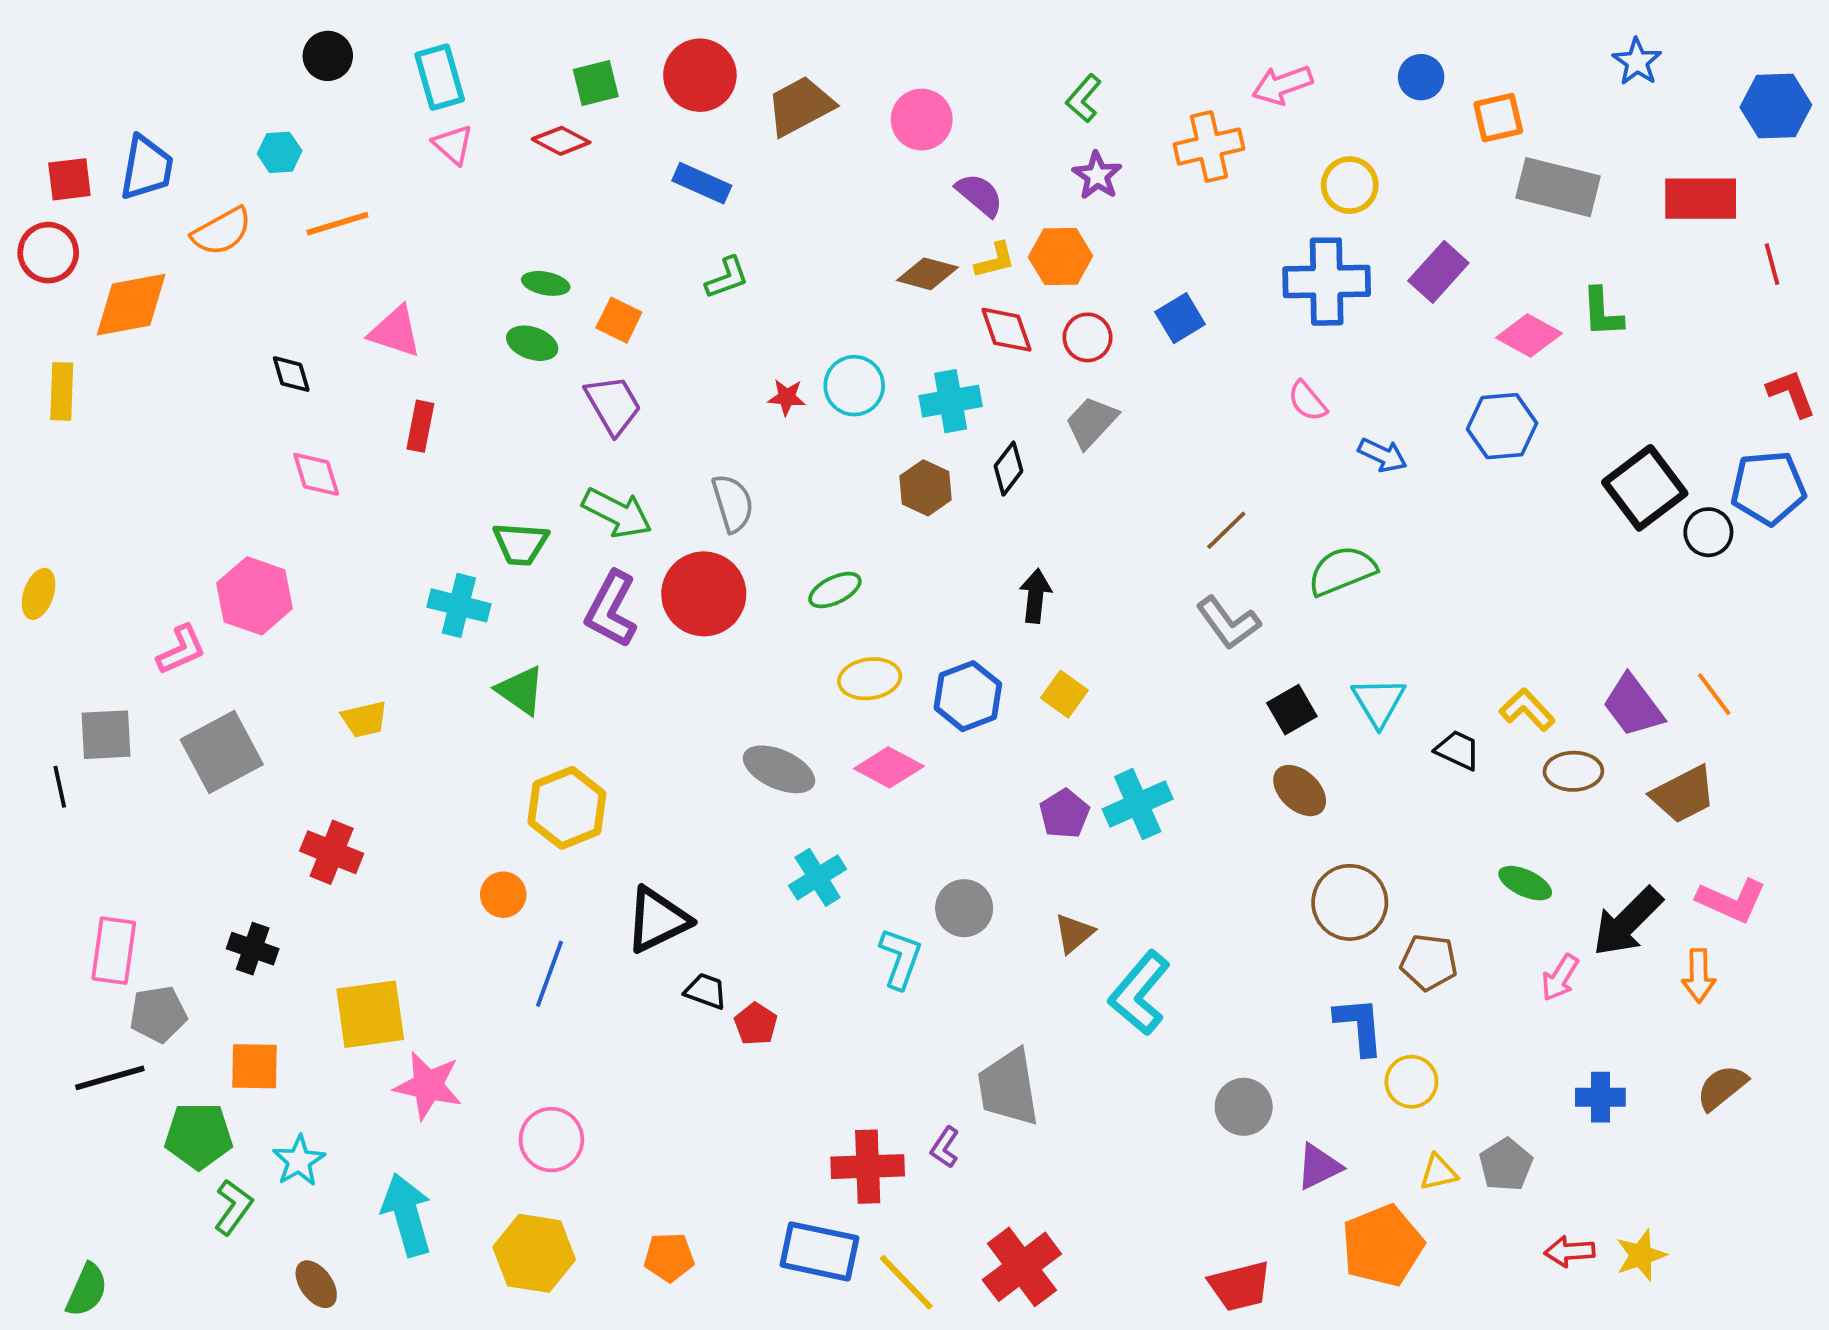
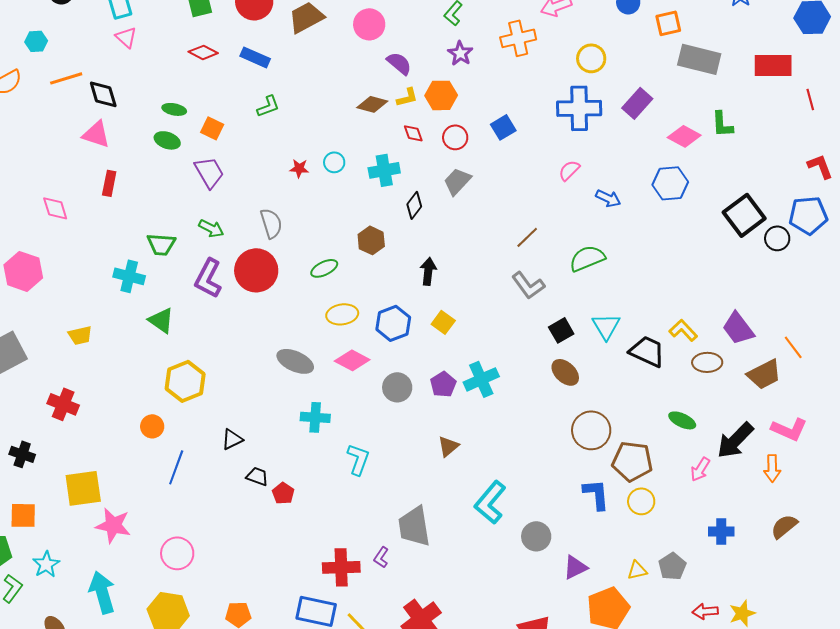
red diamond: (561, 141) -> (203, 52), moved
red diamond: (1007, 330) -> (413, 133), size x0.7
black diamond: (291, 374) -> (103, 94), moved, size x1.4
cyan circle: (854, 386) -> (334, 162), size x0.7
pink semicircle: (1307, 401) -> (569, 170), turned 85
brown hexagon: (926, 488) -> (371, 240), moved
green arrow: (617, 513) -> (211, 228), size x0.7
orange line: (1714, 694) -> (793, 347), moved
black trapezoid: (1458, 750) -> (647, 351), size x1.5
cyan cross: (818, 877) -> (315, 417), turned 36
gray circle: (964, 908) -> (397, 387), moved
black triangle: (658, 920) -> (232, 439), size x0.6
brown pentagon: (1429, 962) -> (632, 461), size x1.4
cyan L-shape: (1140, 993) -> (490, 502), moved
yellow circle: (1411, 1082) -> (641, 501), moved

